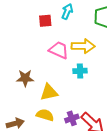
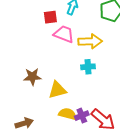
pink trapezoid: (59, 50) -> (64, 34), moved
yellow semicircle: (45, 115) -> (68, 114), moved

